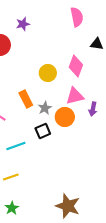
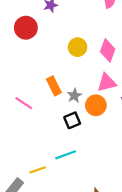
yellow circle: (48, 73) -> (78, 47), moved
cyan line: (16, 146) -> (66, 155), moved

